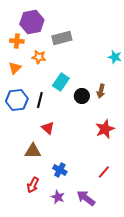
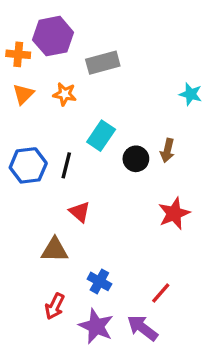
orange cross: (17, 41) -> (18, 54), moved
orange triangle: (15, 68) -> (23, 94), moved
red line: (104, 172) -> (161, 293), moved
purple star: (58, 197) -> (96, 326), size x1.5

